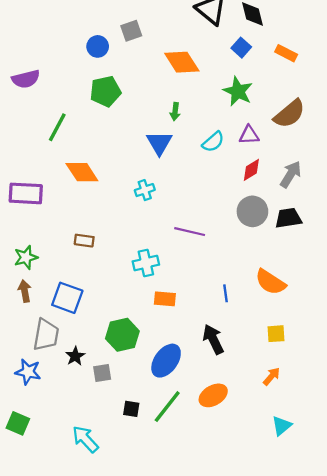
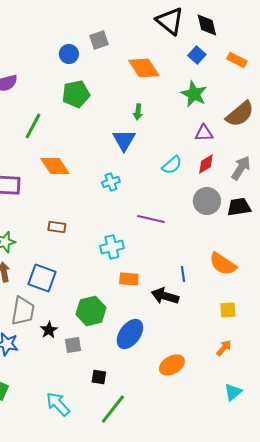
cyan semicircle: (213, 142) -> (172, 165), moved
black arrow: (213, 339) -> (165, 296), moved, turned -48
green line: (167, 407) -> (113, 409), moved

